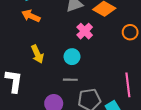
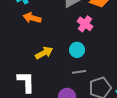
yellow arrow: (37, 54) -> (44, 53), turned -84

